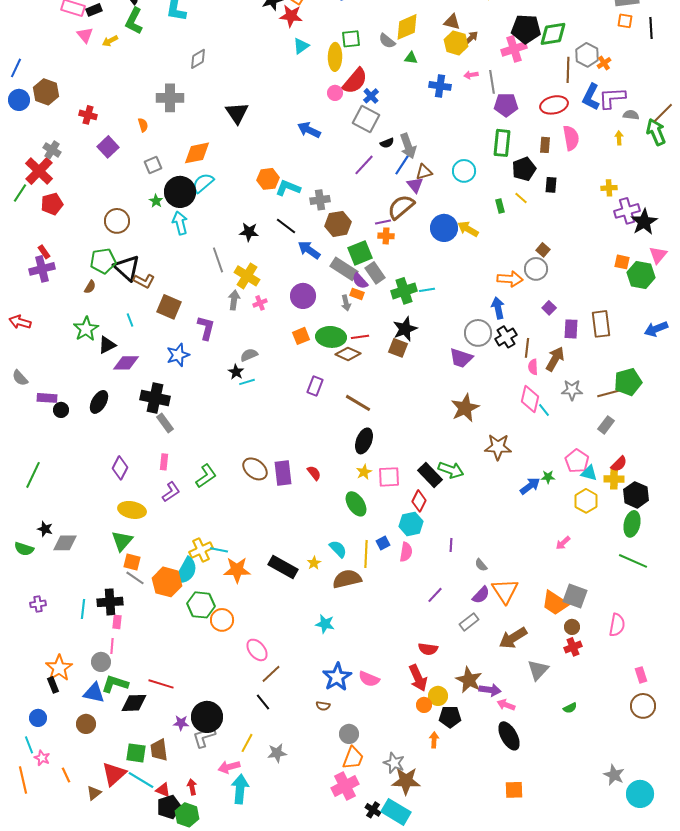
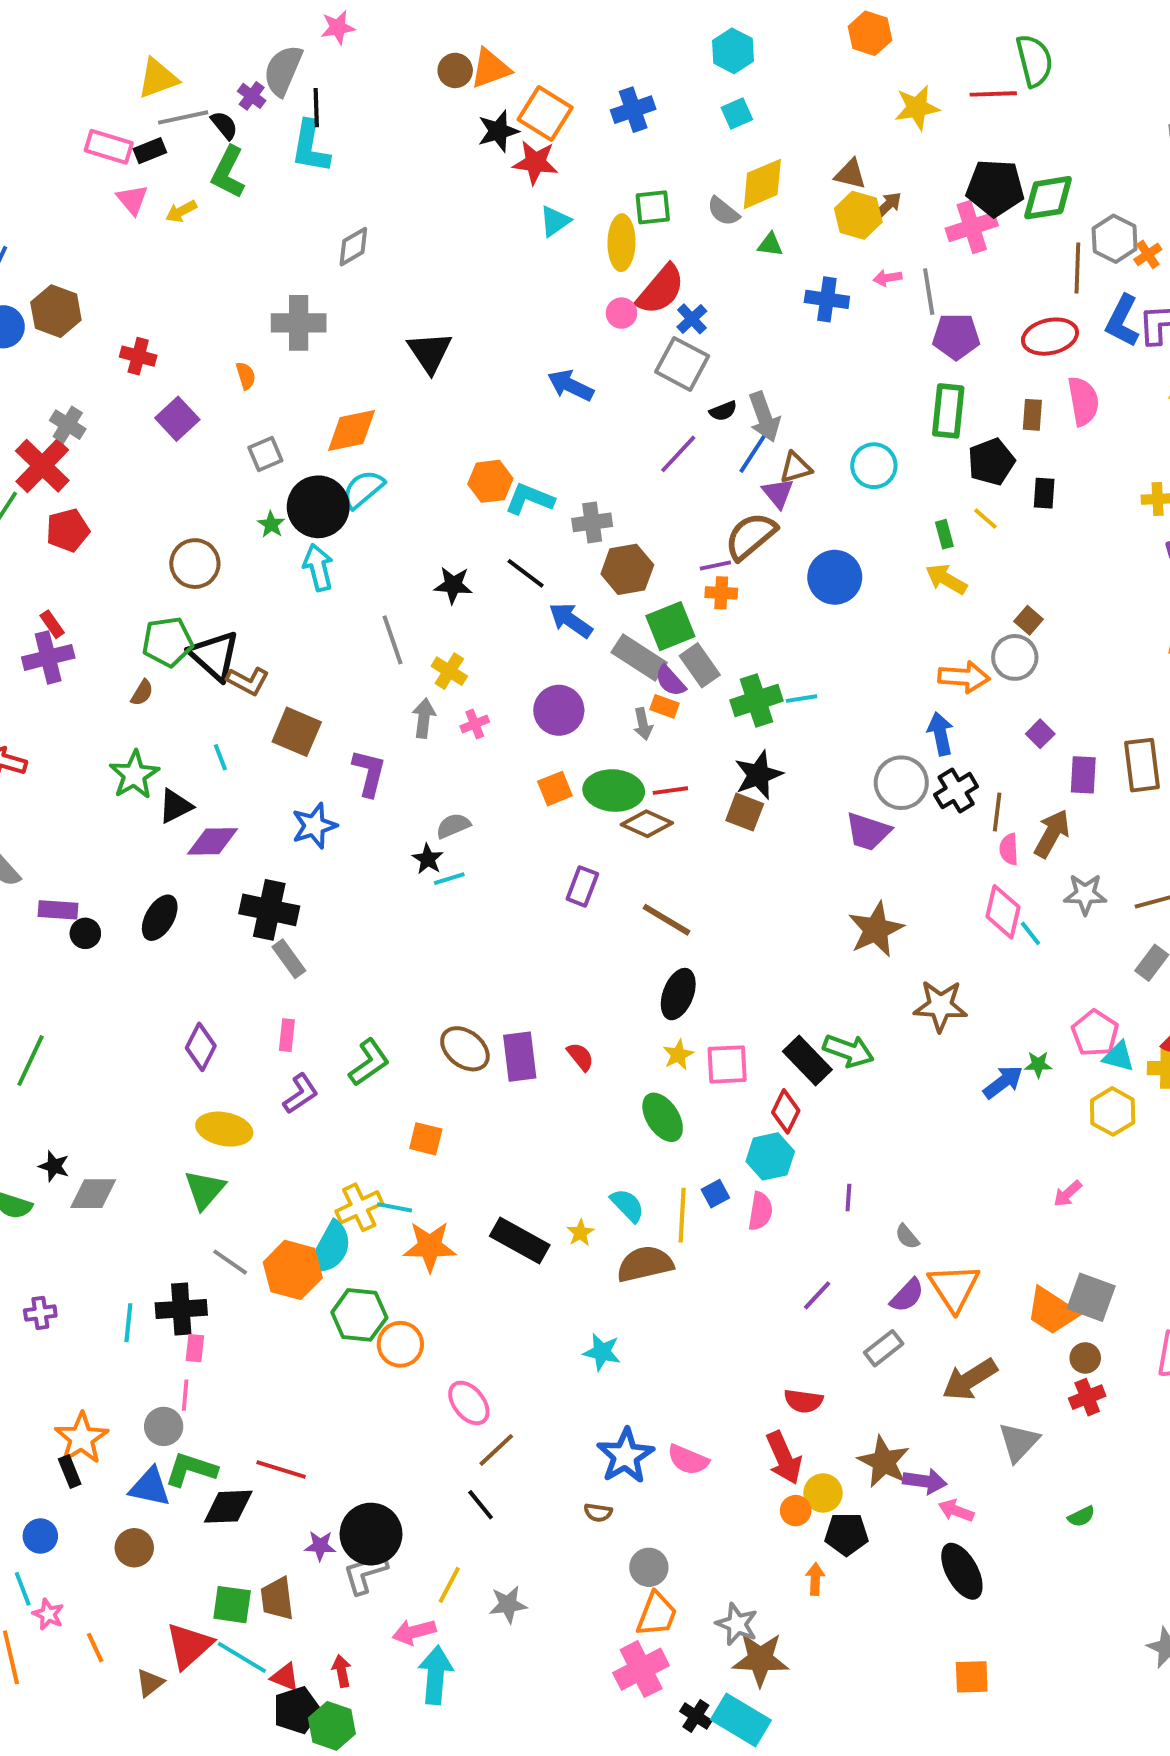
yellow arrow: (468, 229) -> (946, 579), moved
yellow cross: (247, 276) -> (449, 671), size x0.7
orange square: (132, 562) -> (426, 1139), moved

